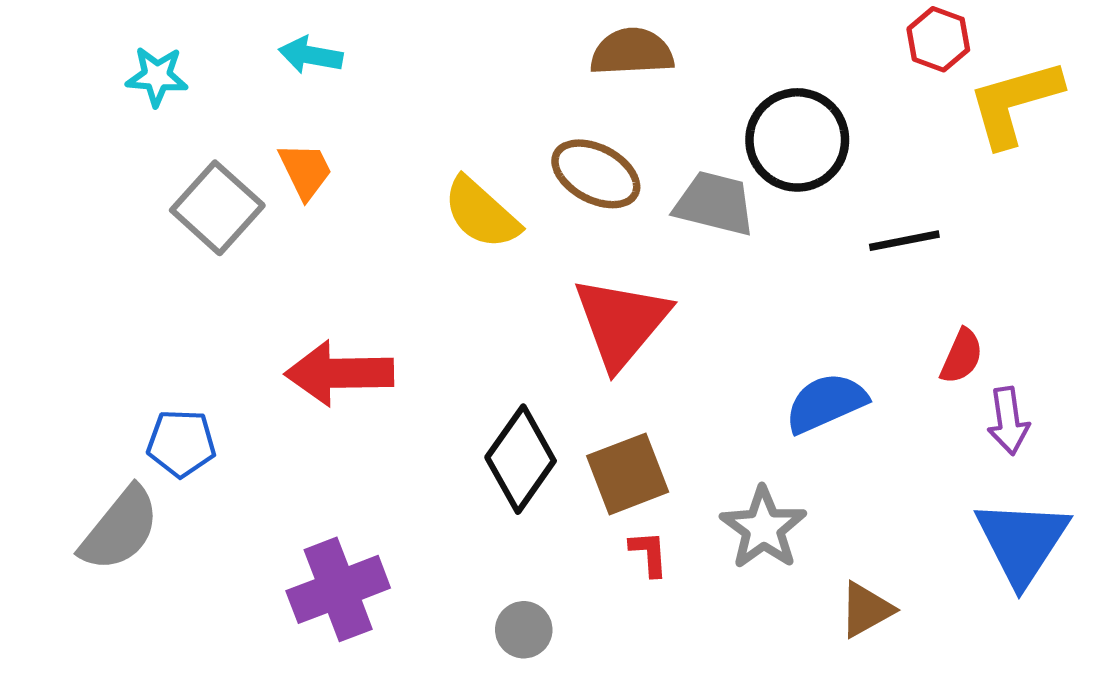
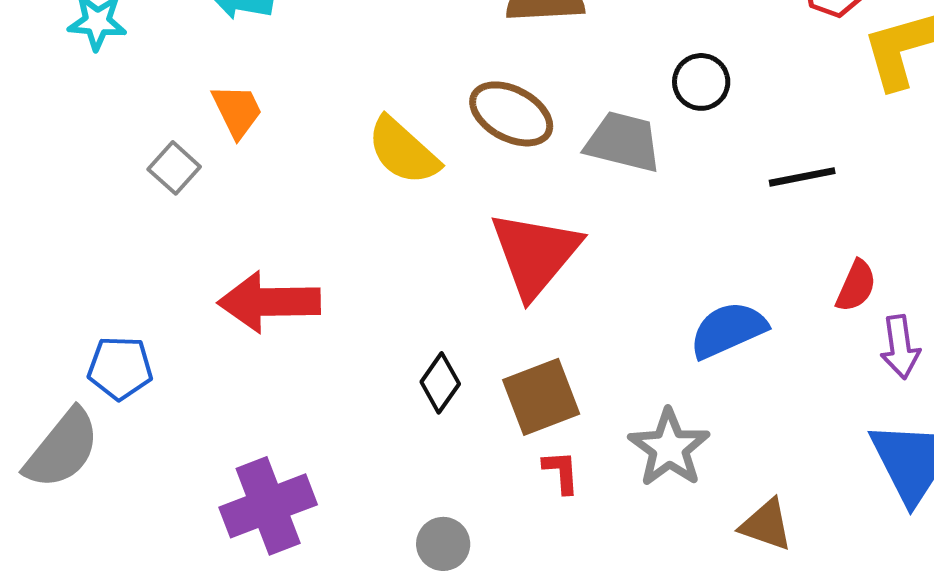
black circle: (797, 140) -> (701, 82), size x0.6
gray square: (217, 208) -> (174, 168), moved, size x0.6
black diamond: (521, 459) -> (440, 383), size x0.6
brown triangle: (866, 610) -> (766, 525), turned 48

